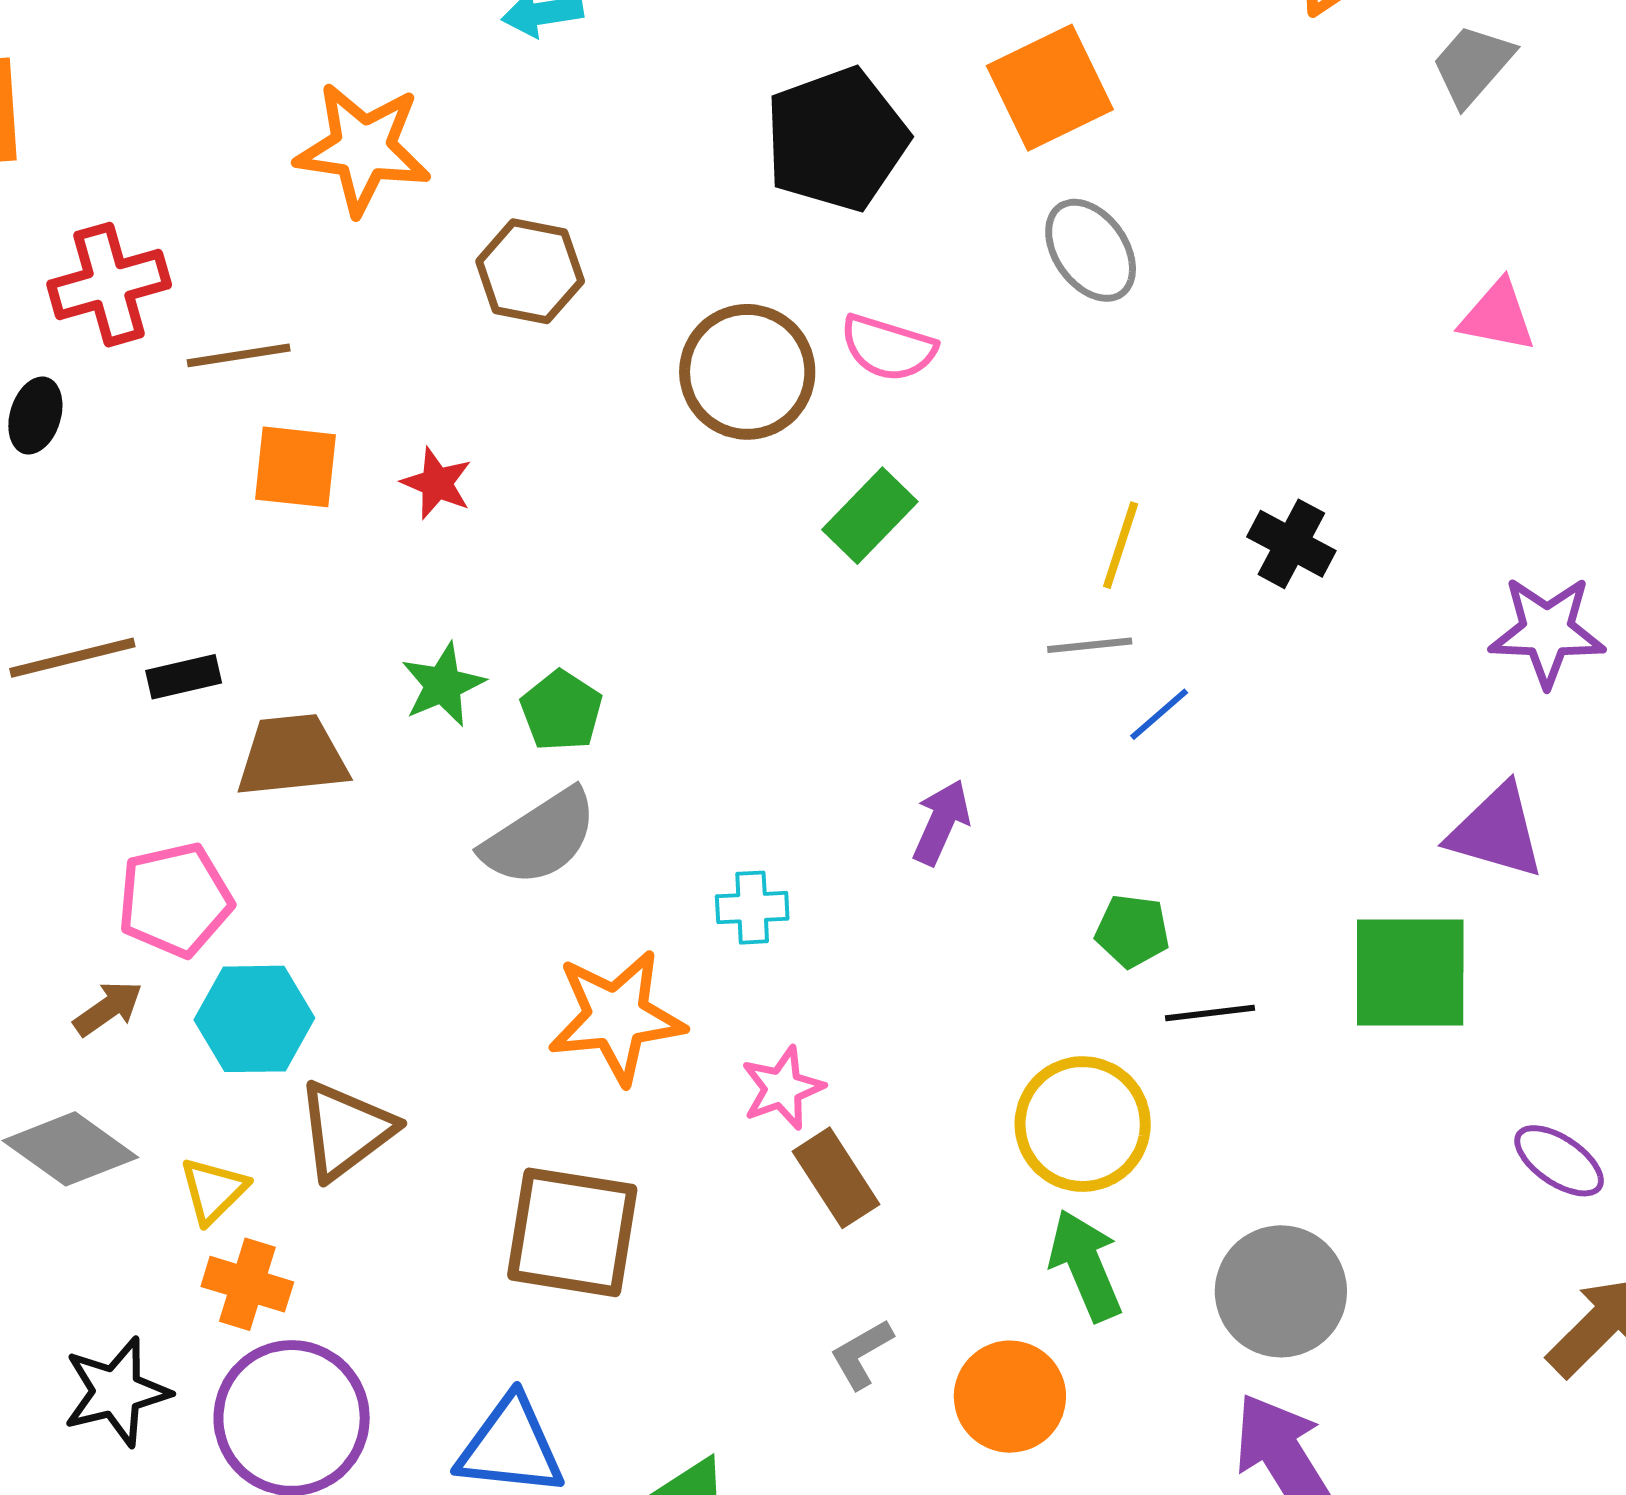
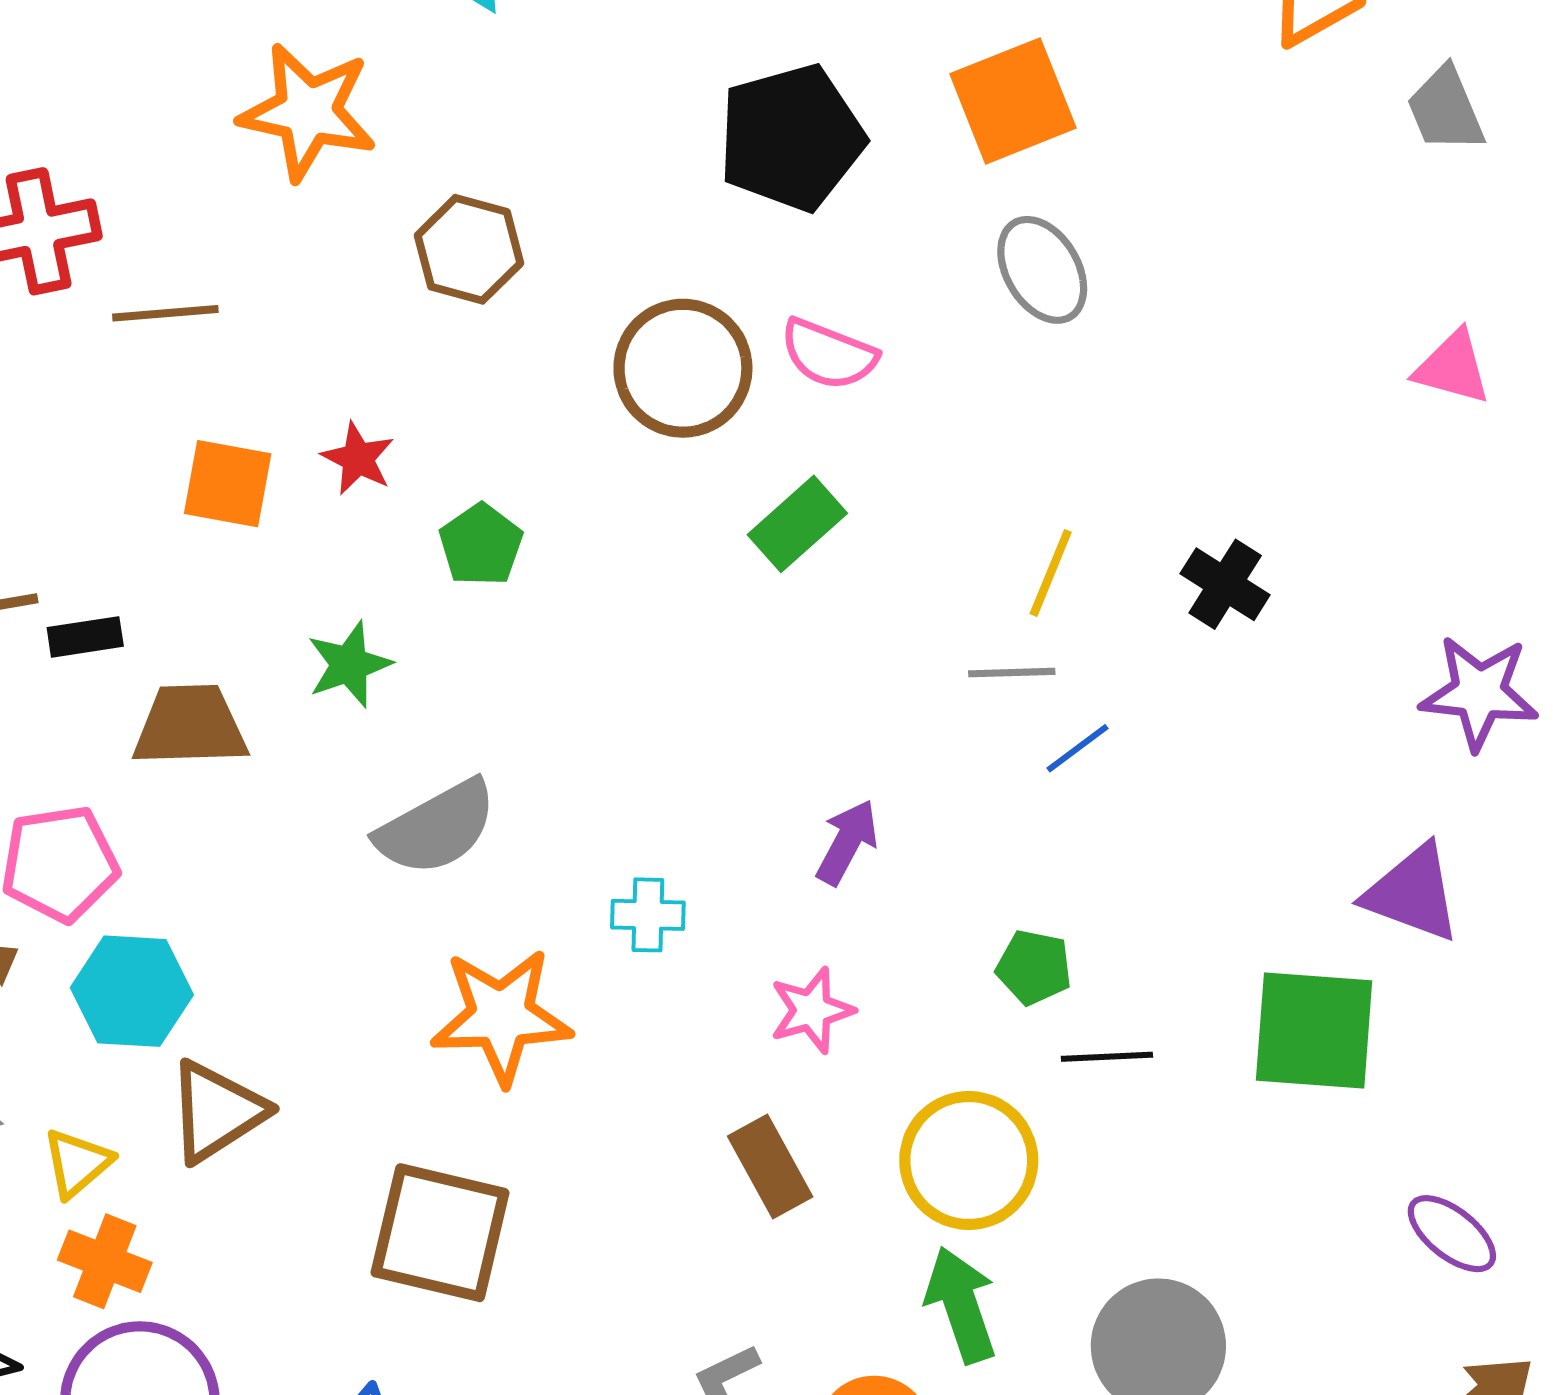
gray trapezoid: (1472, 65) -> (1446, 109), turned -68
orange square: (295, 467) -> (228, 484), moved
green pentagon: (561, 711) -> (481, 545), moved
pink star: (782, 1088) -> (812, 1010), moved
brown rectangle: (836, 1178) -> (770, 1167), moved

